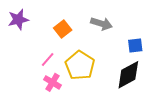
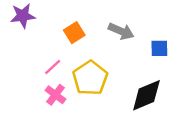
blue square: (135, 45) -> (159, 48), moved

